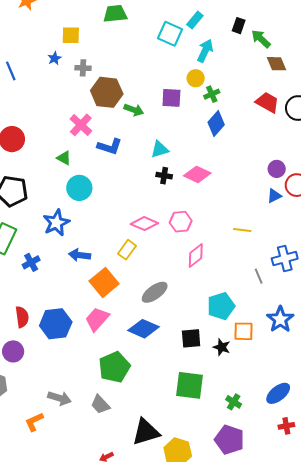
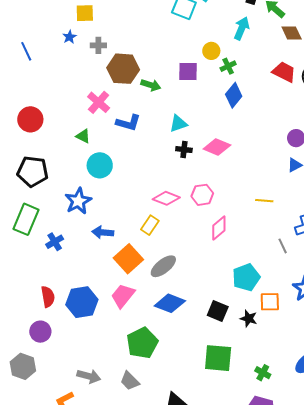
cyan arrow: (205, 51) -> (242, 28), moved
gray ellipse: (155, 292) -> (163, 266), moved
black square: (191, 338) -> (218, 311), turned 30

